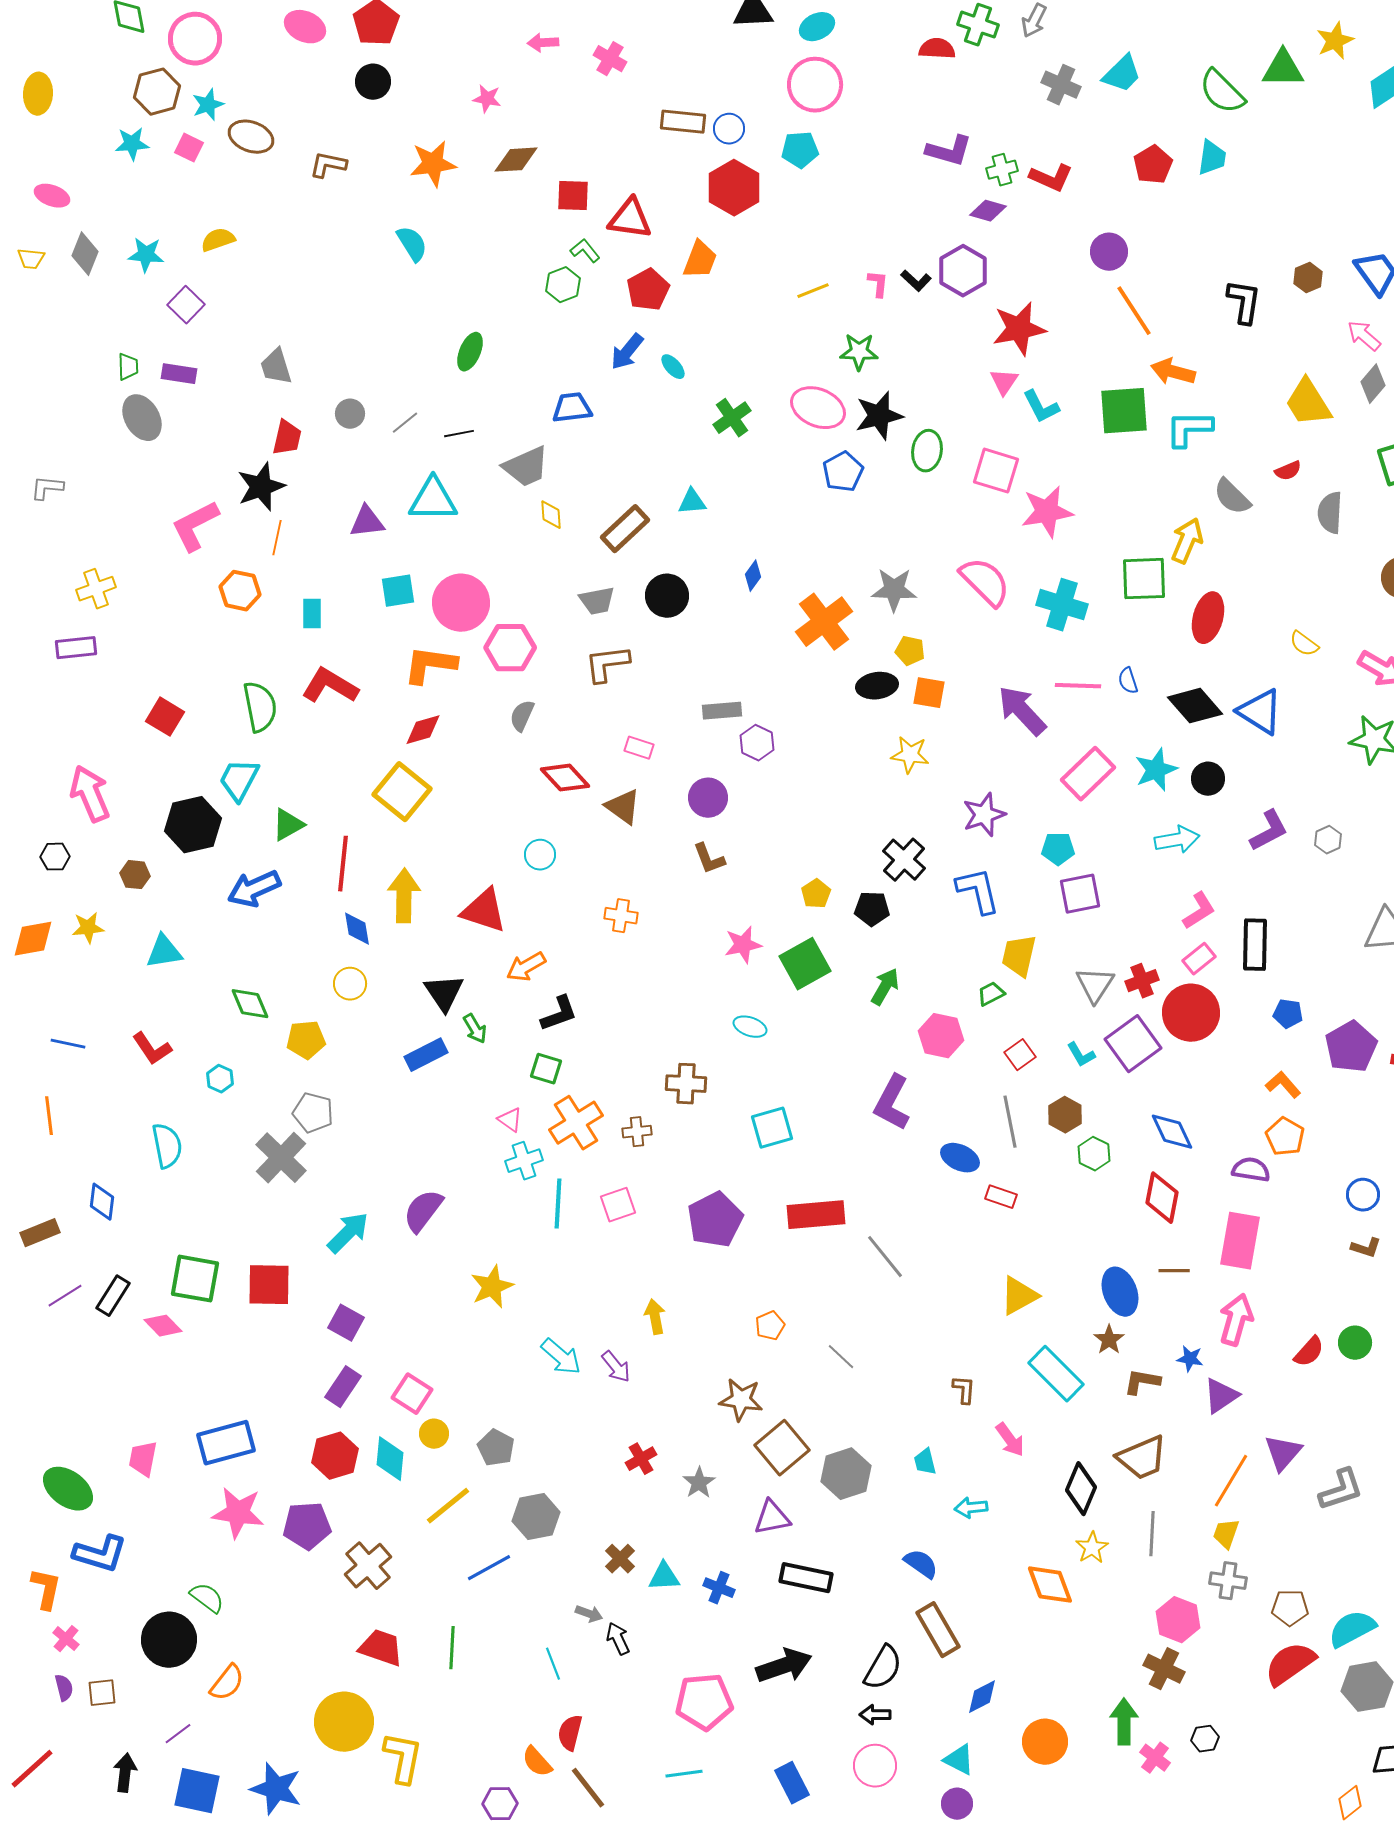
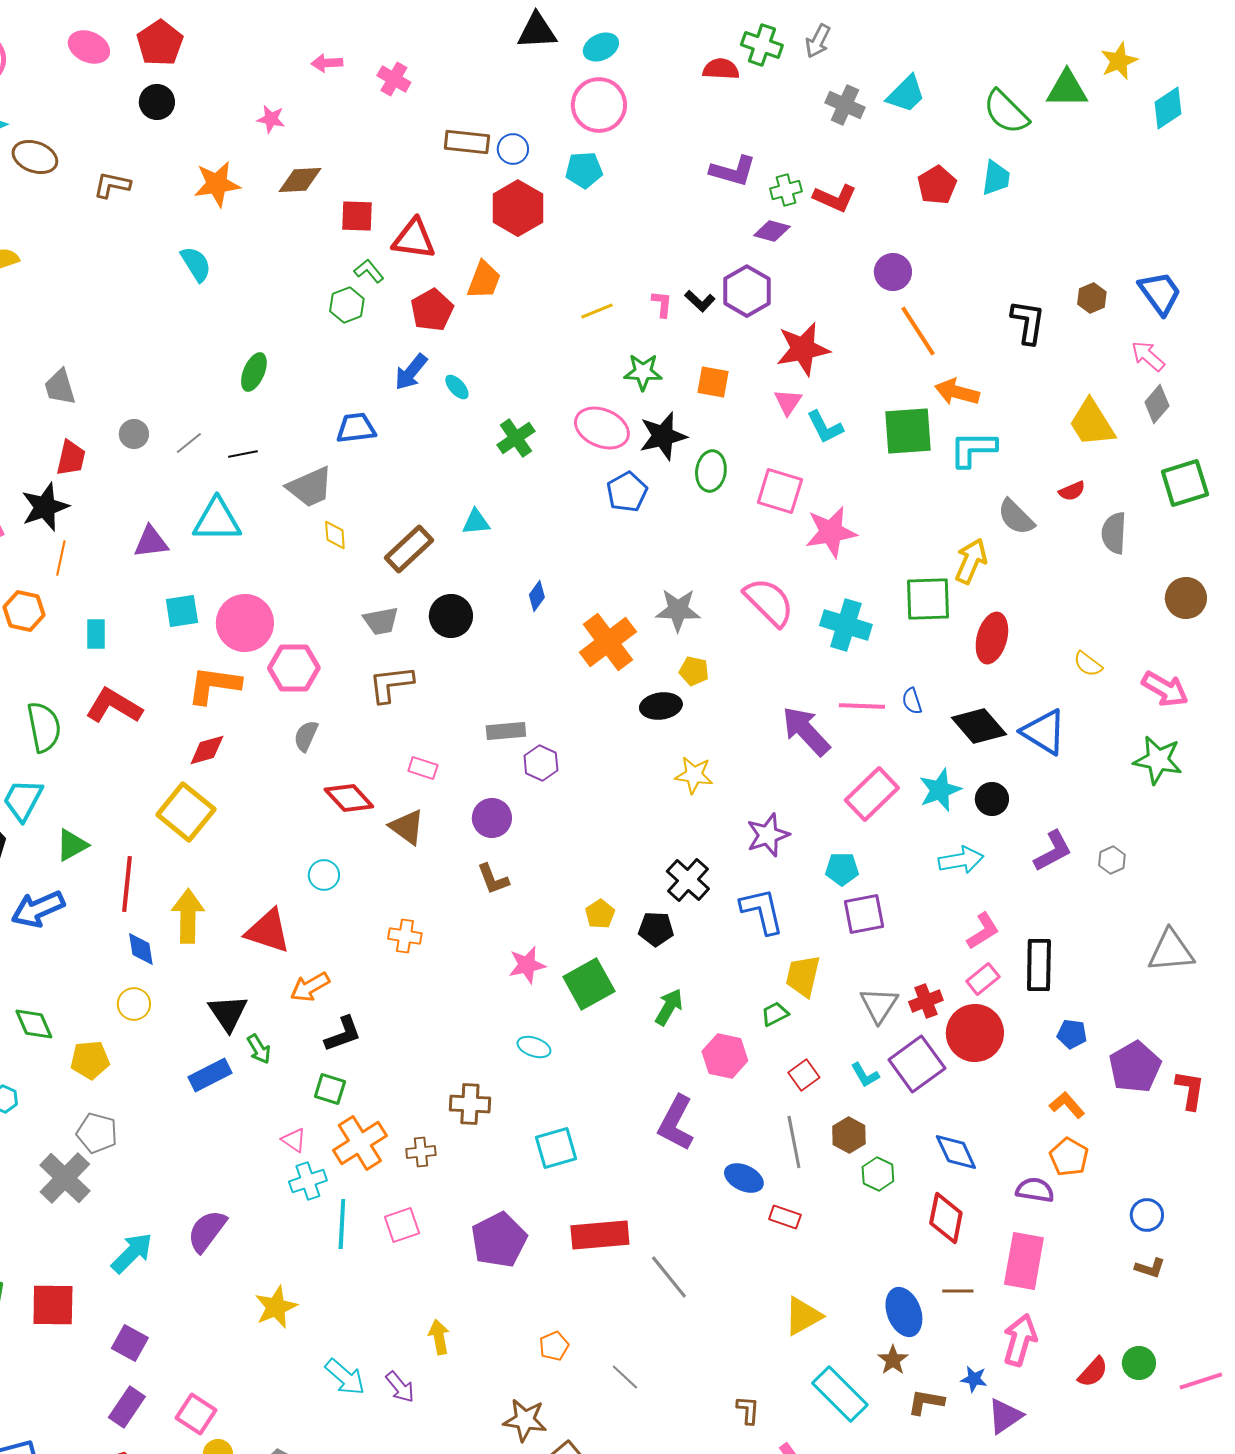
orange square: (929, 693) -> (713, 382), moved

